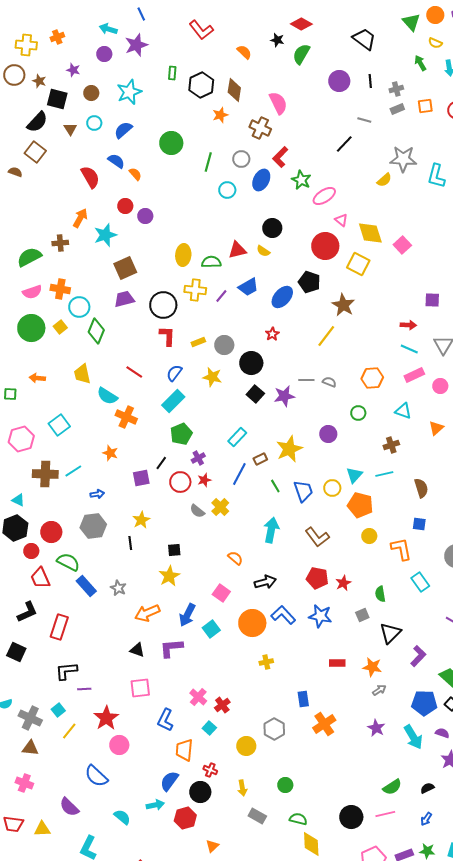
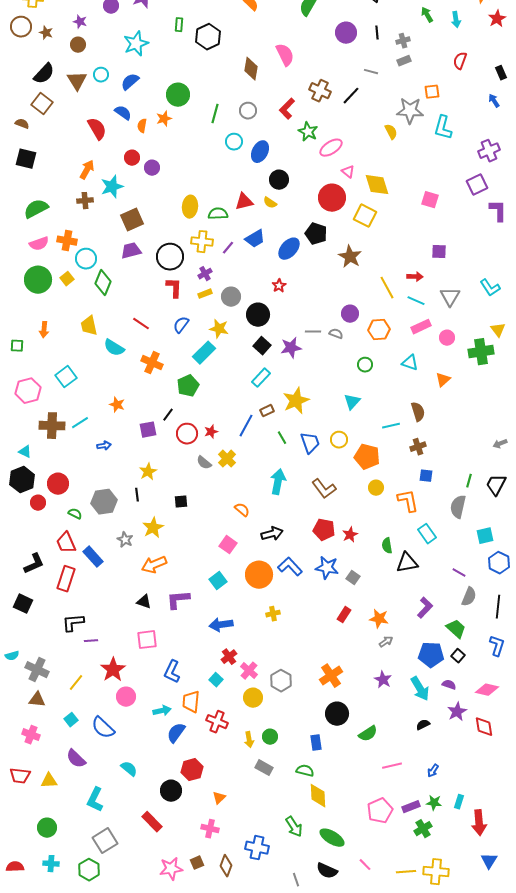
brown diamond: (234, 90) -> (251, 69), moved
brown circle: (91, 93) -> (78, 45), moved
black square: (57, 99) -> (26, 159), moved
orange square: (425, 106) -> (432, 92), moved
orange star: (220, 115) -> (164, 119), moved
brown cross: (260, 128) -> (320, 91), moved
brown triangle: (70, 129) -> (77, 81), size x1.5
orange semicircle: (135, 174) -> (142, 126), turned -128
blue ellipse: (261, 180) -> (260, 152), moved
yellow semicircle: (384, 180) -> (391, 132), turned -77
brown cross: (60, 243) -> (85, 201), moved
pink square: (402, 245) -> (430, 200), moved, turned -30
yellow line: (326, 336) -> (387, 288), moved, turned -65
orange arrow: (37, 378) -> (44, 330), turned -91
cyan rectangle: (173, 401) -> (204, 353), moved
orange cross: (126, 417) -> (152, 363), moved
purple circle: (328, 434) -> (350, 314), moved
cyan rectangle: (237, 437) -> (261, 378), moved
brown cross: (391, 445) -> (418, 447), moved
purple cross: (198, 458) -> (205, 274), moved
cyan triangle: (354, 475) -> (352, 402), moved
brown semicircle: (421, 488) -> (418, 412), moved
gray hexagon: (93, 526) -> (104, 502), moved
green semicircle: (68, 562) -> (75, 514), size x0.6
yellow star: (169, 576) -> (153, 528), moved
red trapezoid: (40, 578) -> (66, 543), moved
blue rectangle: (86, 586) -> (93, 557), moved
blue arrow: (187, 615) -> (221, 625), moved, turned 55
gray square: (362, 615) -> (353, 578), moved, turned -32
black triangle: (390, 633) -> (407, 563), moved, turned 35
red rectangle: (337, 663) -> (344, 615), turned -56
pink cross: (198, 697) -> (249, 671), moved
blue rectangle: (303, 699) -> (316, 743), moved
cyan square: (58, 710) -> (71, 720), moved
red cross: (210, 770) -> (217, 722), size x1.5
green circle: (285, 785) -> (270, 737), moved
green semicircle: (392, 787) -> (368, 734), moved
black semicircle: (427, 788) -> (423, 725), moved
black circle: (200, 792) -> (171, 791), moved
cyan arrow: (155, 805) -> (162, 711), moved
black circle: (351, 817) -> (337, 714), moved

